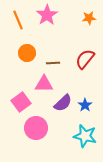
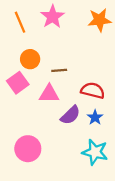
orange star: (89, 18) -> (99, 20), size x1.5
red semicircle: (85, 59) -> (93, 90), moved, turned 65
pink square: (21, 102) -> (18, 83), moved
pink circle: (36, 128) -> (28, 149), moved

